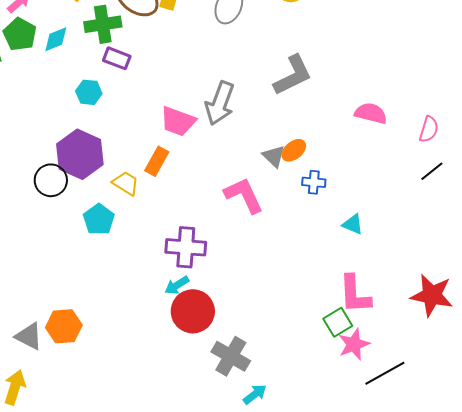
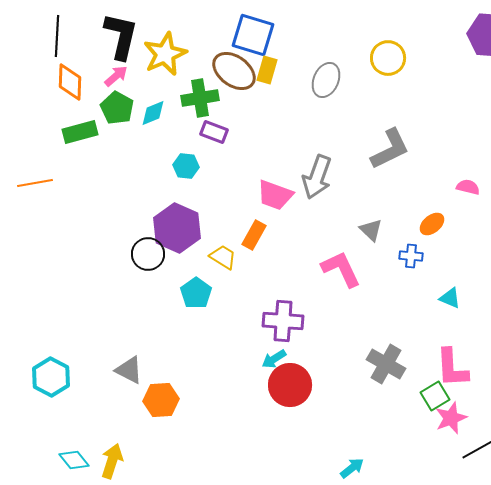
pink semicircle: (371, 113) -> (468, 187), size x0.7
orange ellipse: (294, 150) -> (432, 224), moved
gray triangle: (29, 336) -> (129, 370), moved
gray cross: (231, 356) -> (386, 364), moved

